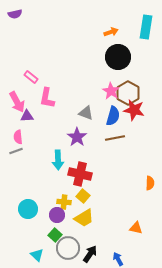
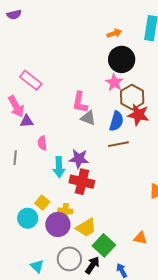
pink rectangle: (31, 77) -> (31, 80), size x1.5
pink star: (111, 91) -> (114, 82), moved
pink L-shape: (47, 98) -> (80, 102), moved
pink semicircle: (18, 137) -> (42, 143), moved
purple star: (77, 137) -> (79, 159), moved, turned -30
gray line: (16, 151) -> (15, 158), turned -64
yellow square: (83, 196) -> (42, 203), moved
purple circle: (57, 215) -> (58, 224), size x1.5
green square: (55, 235) -> (104, 245), moved, size x1.5

